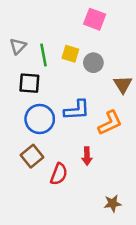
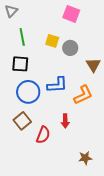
gray triangle: (18, 46) -> (11, 11), moved
green line: (43, 55) -> (22, 37), moved

